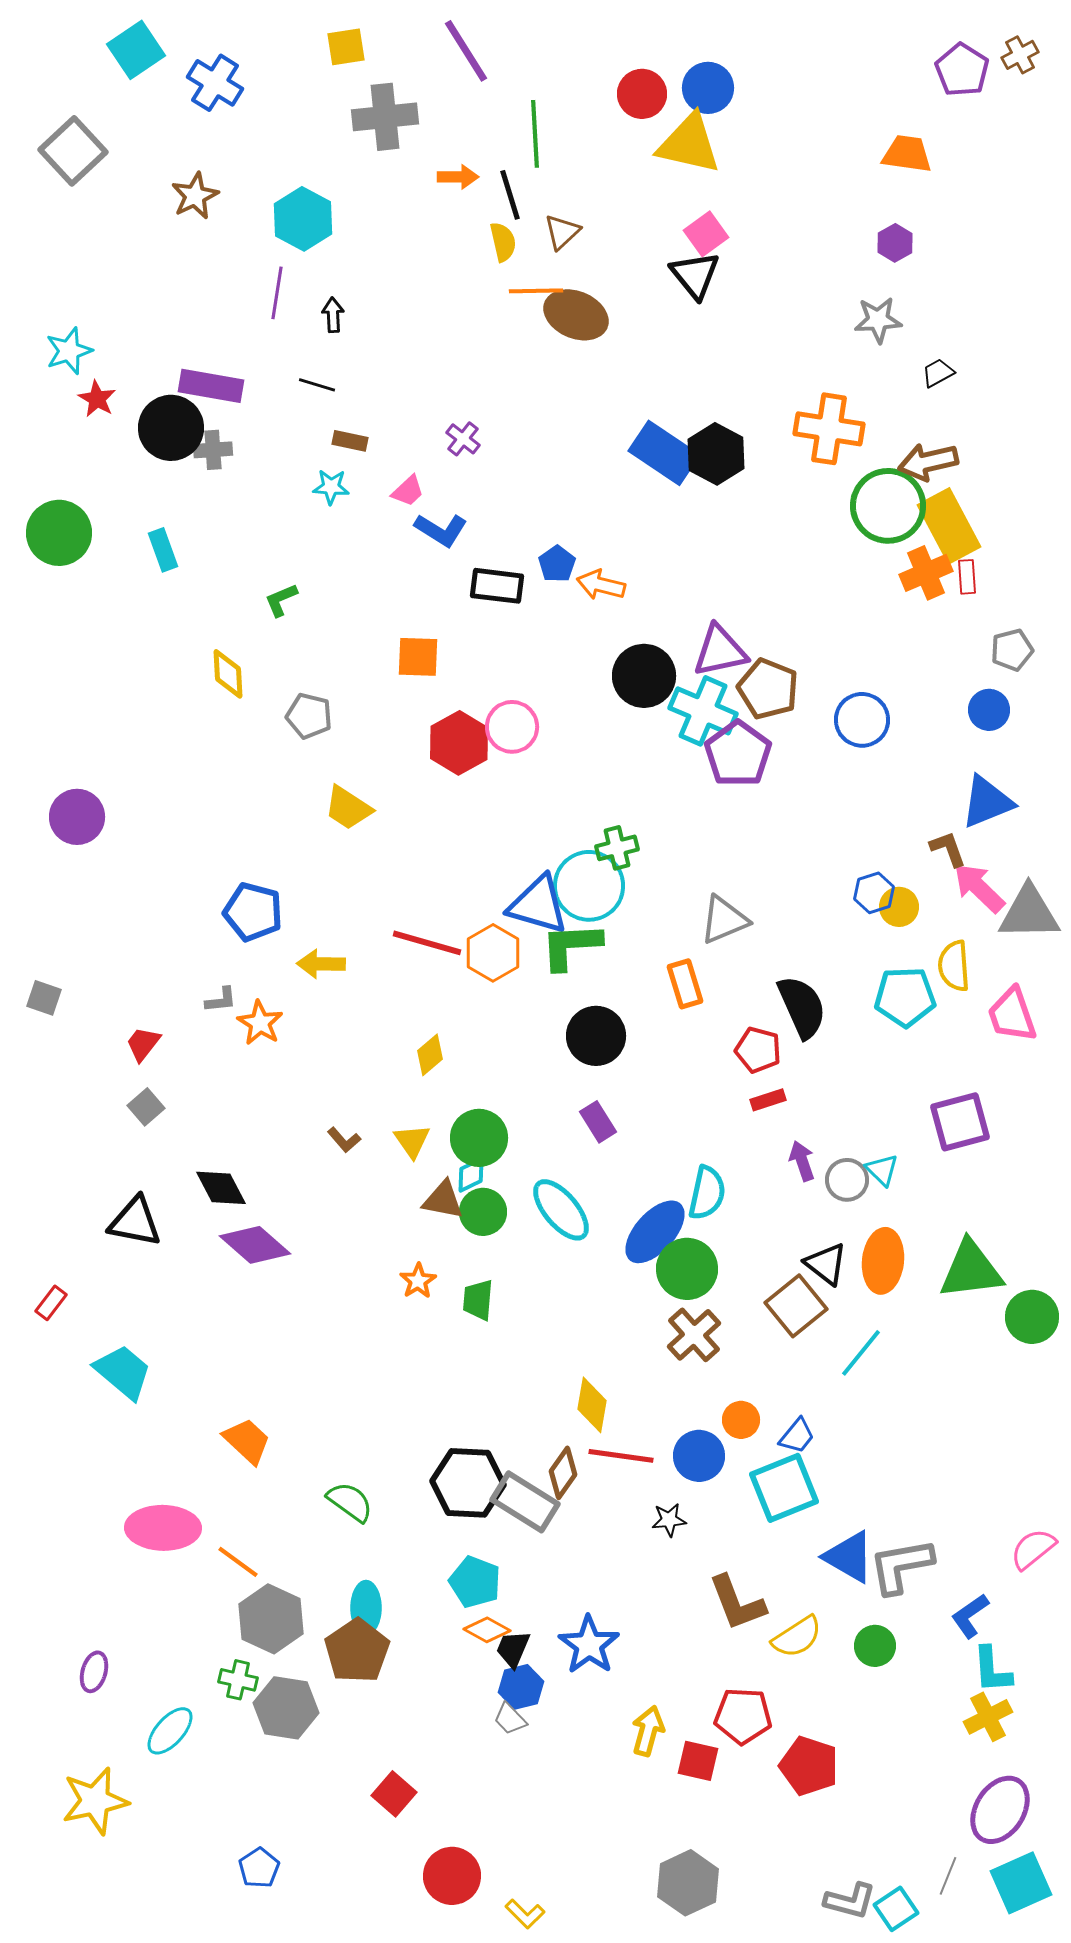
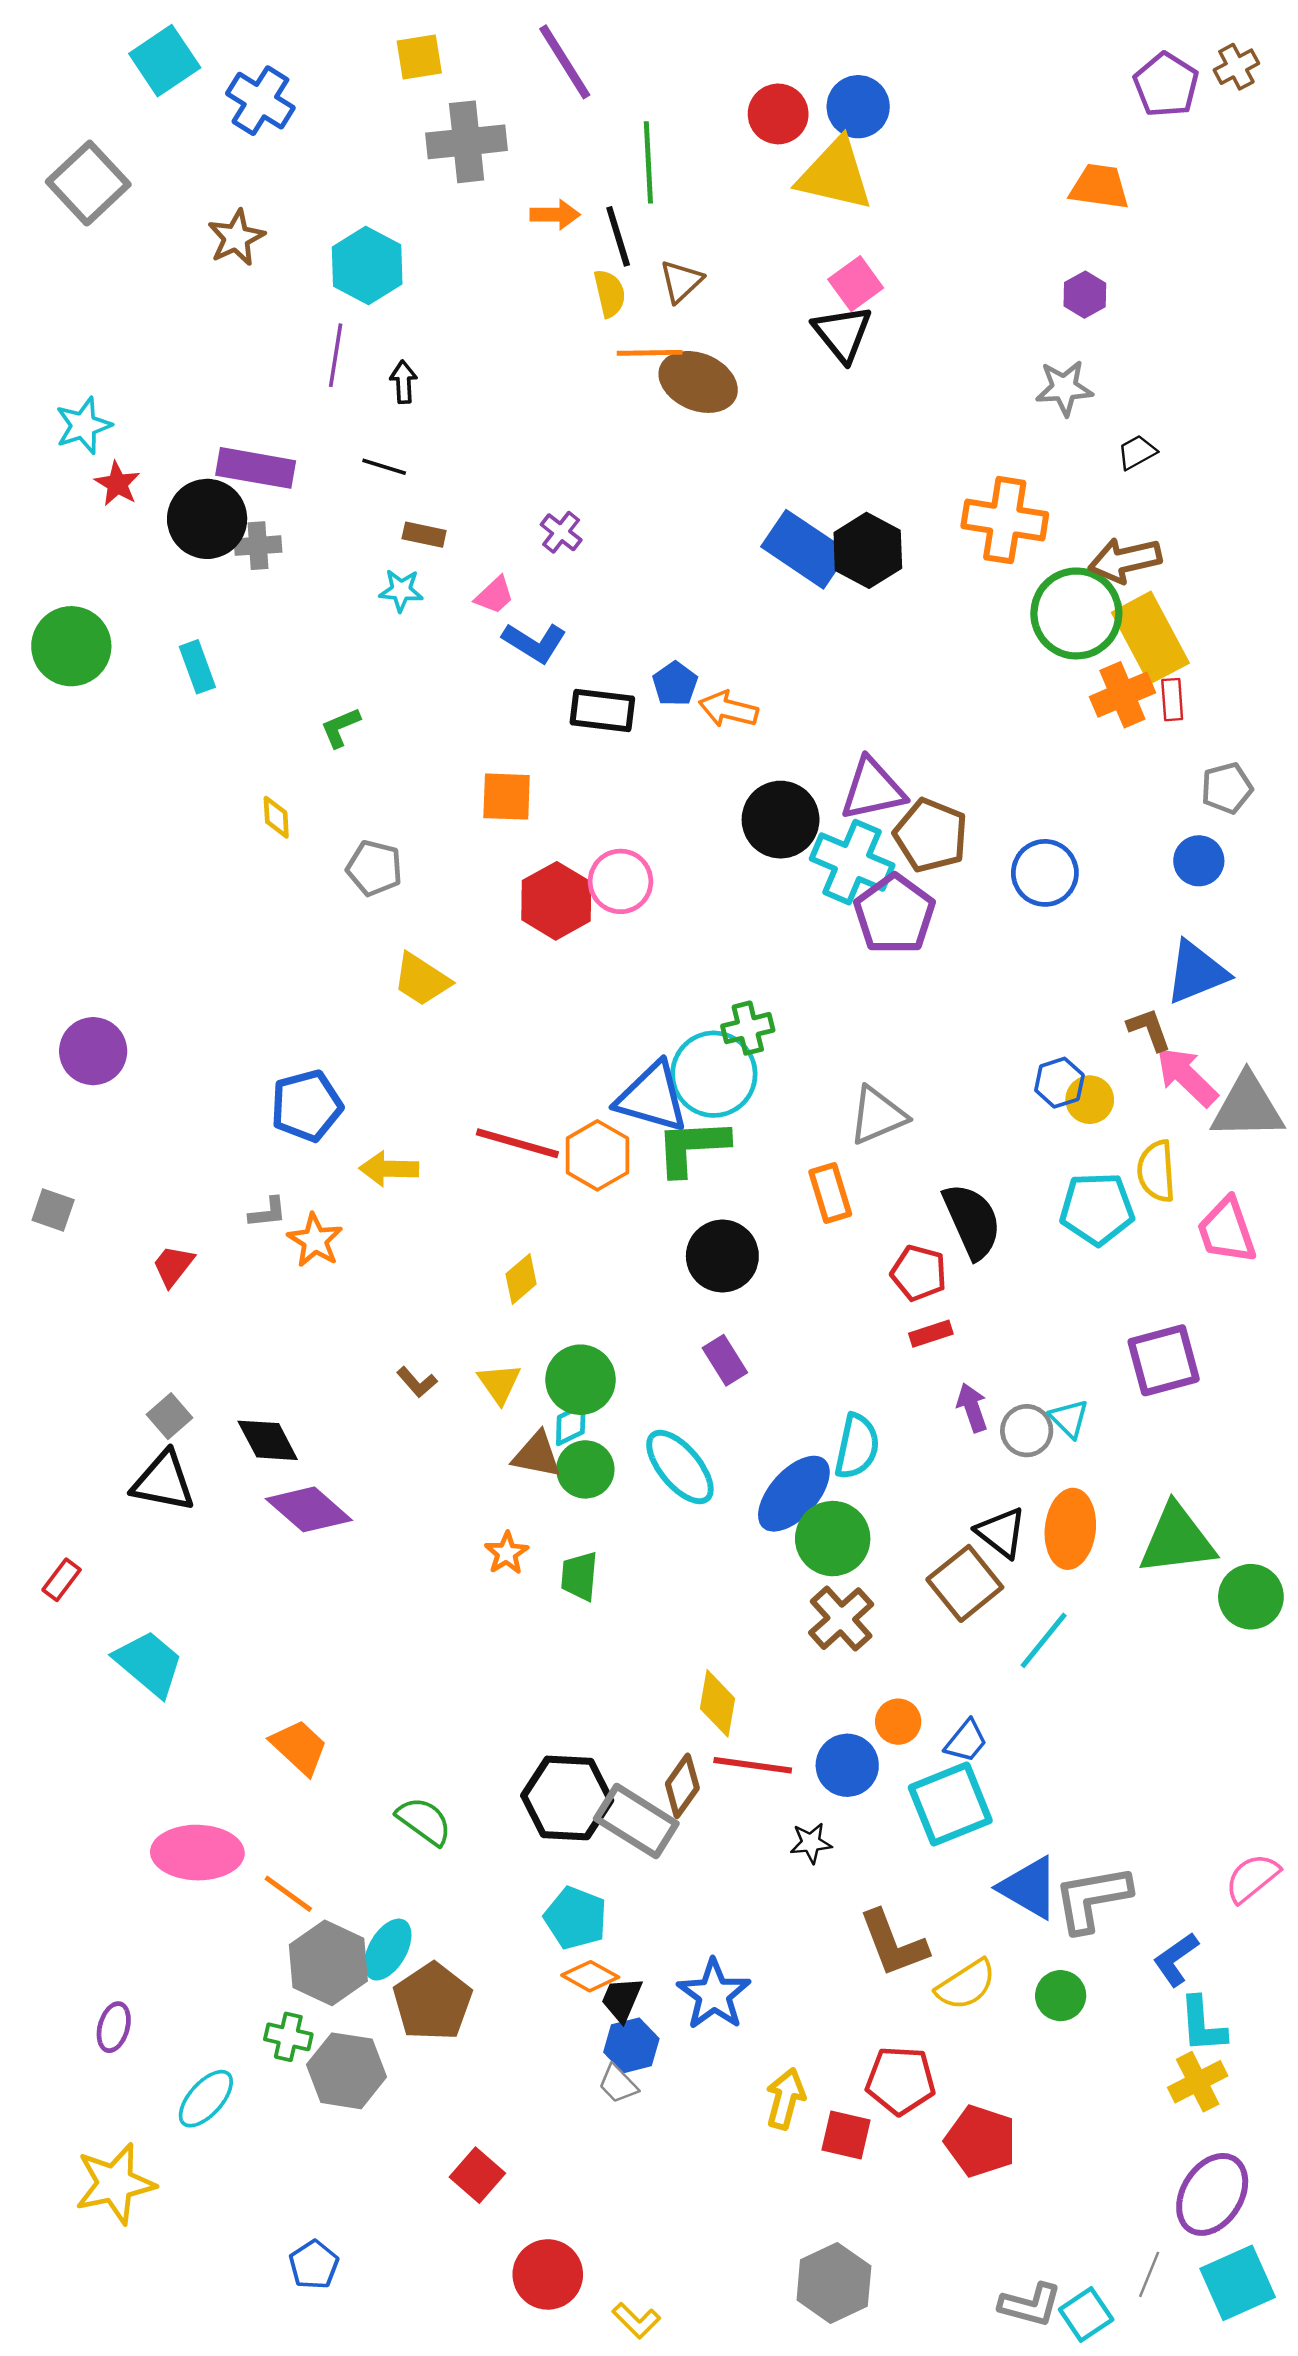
yellow diamond: (228, 674) -> (276, 817), size x0.7
purple circle: (77, 817) -> (93, 1051), moved
blue pentagon: (253, 912) -> (306, 1106), turned -30
gray square: (146, 1107) -> (169, 1416), moved
cyan ellipse: (366, 1608) -> (388, 1950), moved, turned 30

